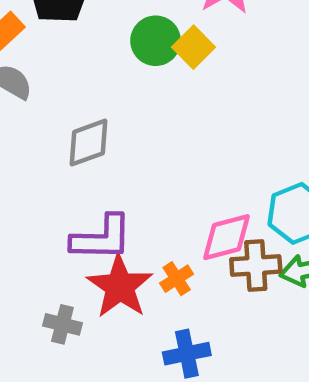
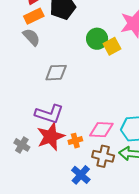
brown cross: (256, 265) -> (103, 156), moved
blue cross: (187, 354) -> (81, 175), moved, turned 36

